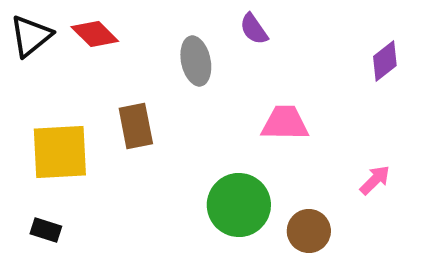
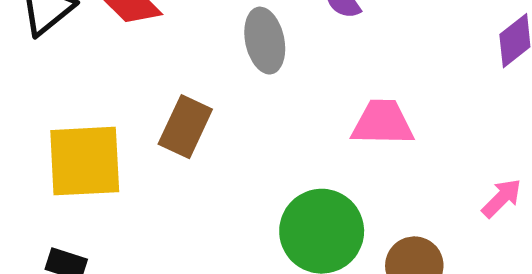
brown rectangle: (136, 126) -> (185, 127), turned 36

